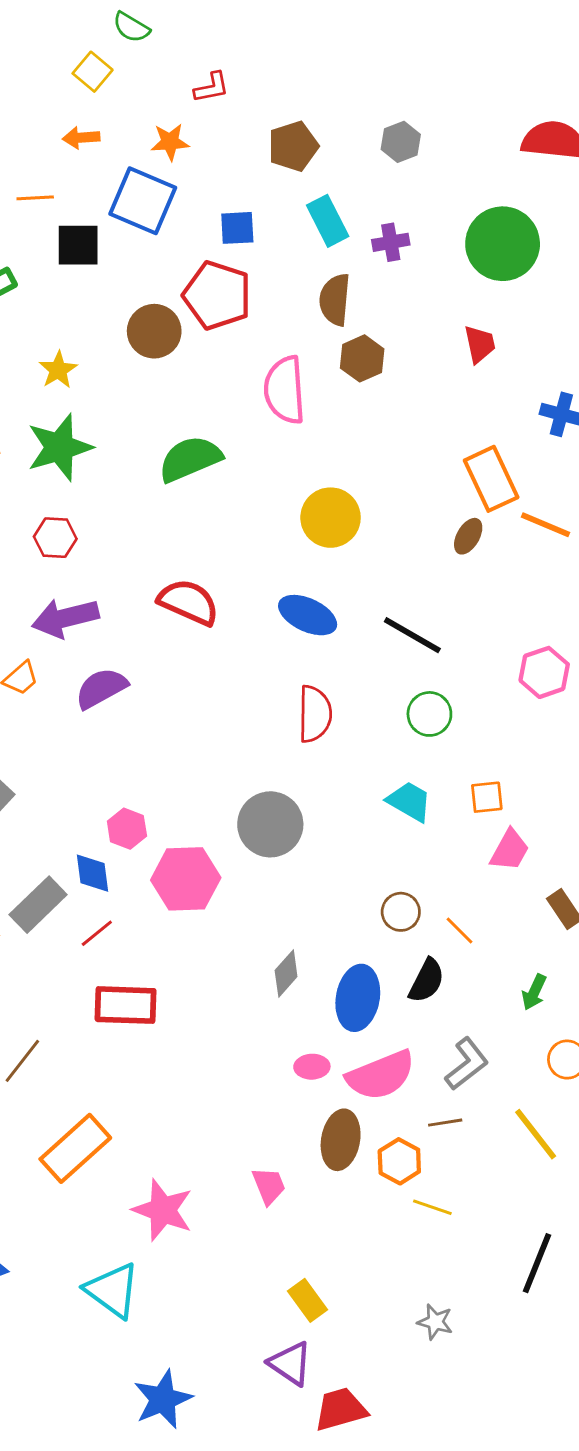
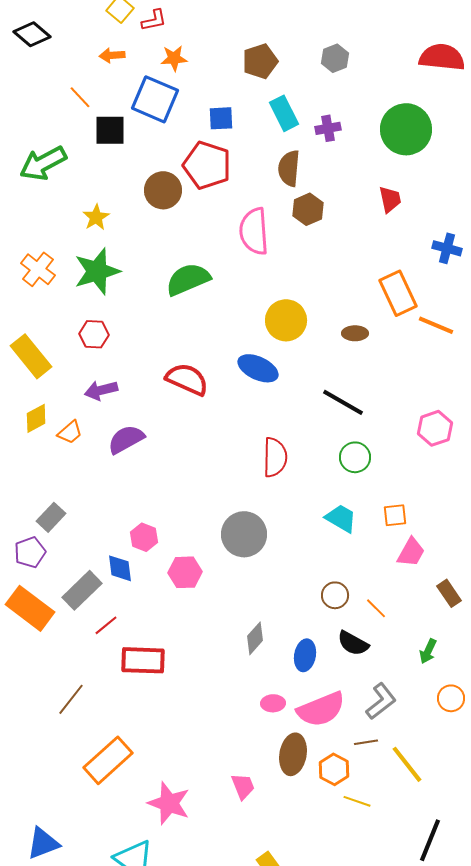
red L-shape: (212, 87) -> (154, 20), moved
orange line: (35, 198) -> (80, 97), turned 50
brown ellipse: (468, 536) -> (355, 333), moved, turned 60
blue ellipse: (308, 615) -> (258, 368), moved
purple arrow: (65, 618) -> (101, 390), size x0.7
pink hexagon: (186, 879) -> (185, 572), size x0.7
red line: (97, 933) -> (106, 625), moved
black semicircle: (427, 981) -> (353, 643), turned 92
blue ellipse: (358, 998) -> (305, 655), size x0.7
yellow line: (536, 1134) -> (407, 764), moved

